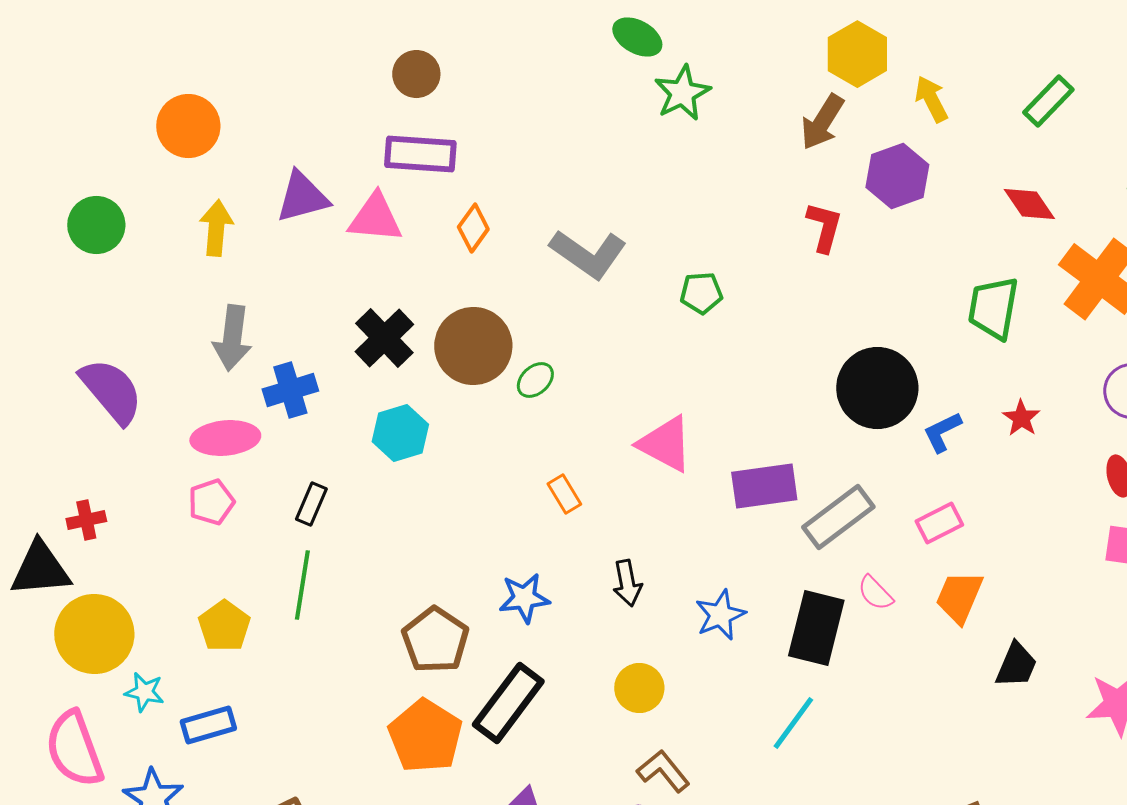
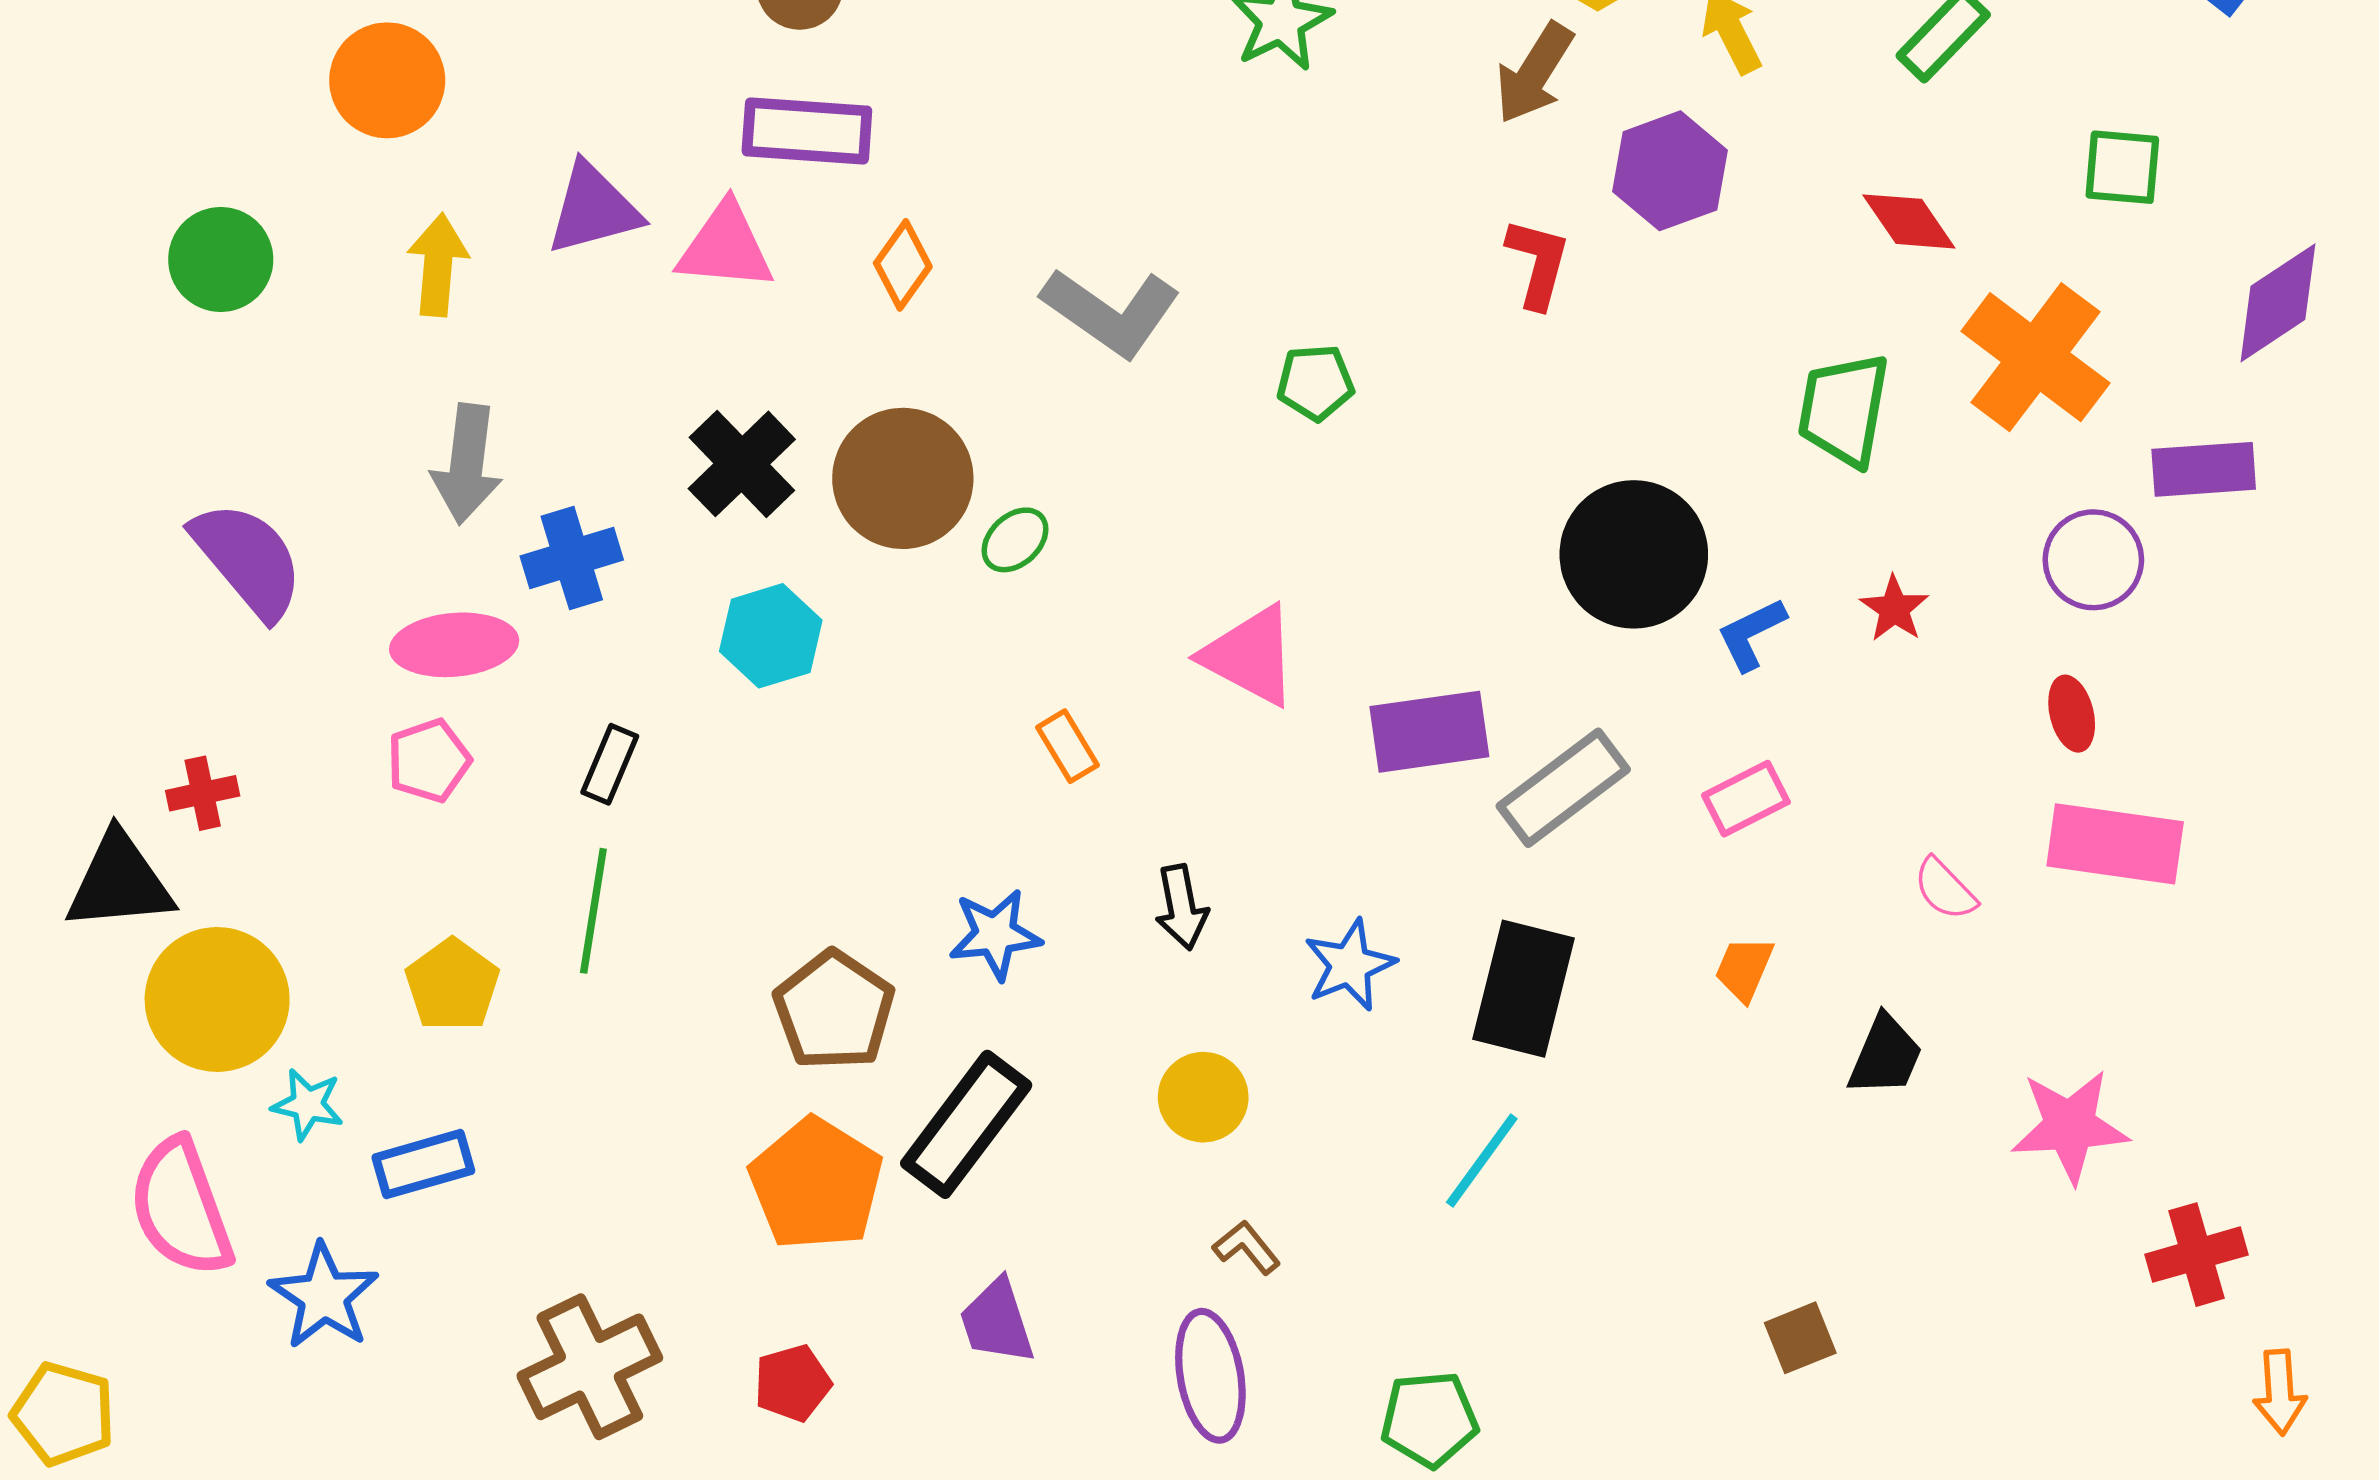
pink semicircle: (875, 593) -> (1945, 889), moved
orange trapezoid: (959, 597) -> (1744, 969), moved, size x0.7
brown L-shape: (663, 771) -> (1247, 1247), size x0.7

